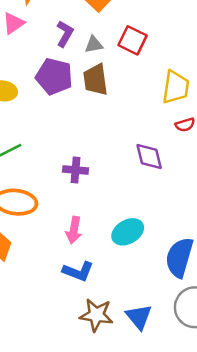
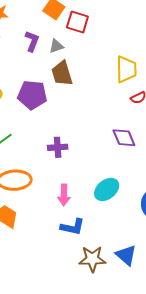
red square: (133, 40) -> (77, 22), moved
purple pentagon: (54, 76) -> (32, 95), moved
purple diamond: (149, 156) -> (124, 138), moved

